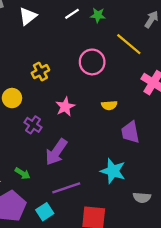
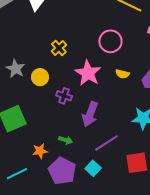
pink circle: (92, 62) -> (110, 41), moved
yellow semicircle: (109, 105) -> (122, 74), moved, turned 32
pink star: (65, 107) -> (88, 73), size x1.5

